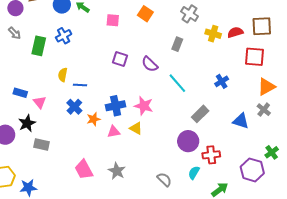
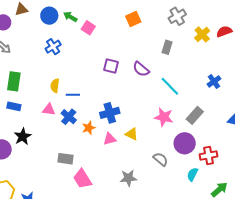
orange square: (145, 14) -> (133, 19), turned 35
gray cross: (189, 14) -> (177, 16), turned 30
pink square: (113, 20) -> (88, 28), moved, turned 32
yellow cross: (213, 34) -> (202, 34), turned 35
green rectangle: (39, 46) -> (14, 81), moved
pink triangle: (40, 102) -> (49, 110), moved, turned -40
pink star: (144, 106) -> (164, 117), moved
gray rectangle: (42, 144) -> (66, 159), moved
gray star: (117, 171) -> (128, 178), moved, turned -30
gray semicircle: (164, 179) -> (161, 159), moved

